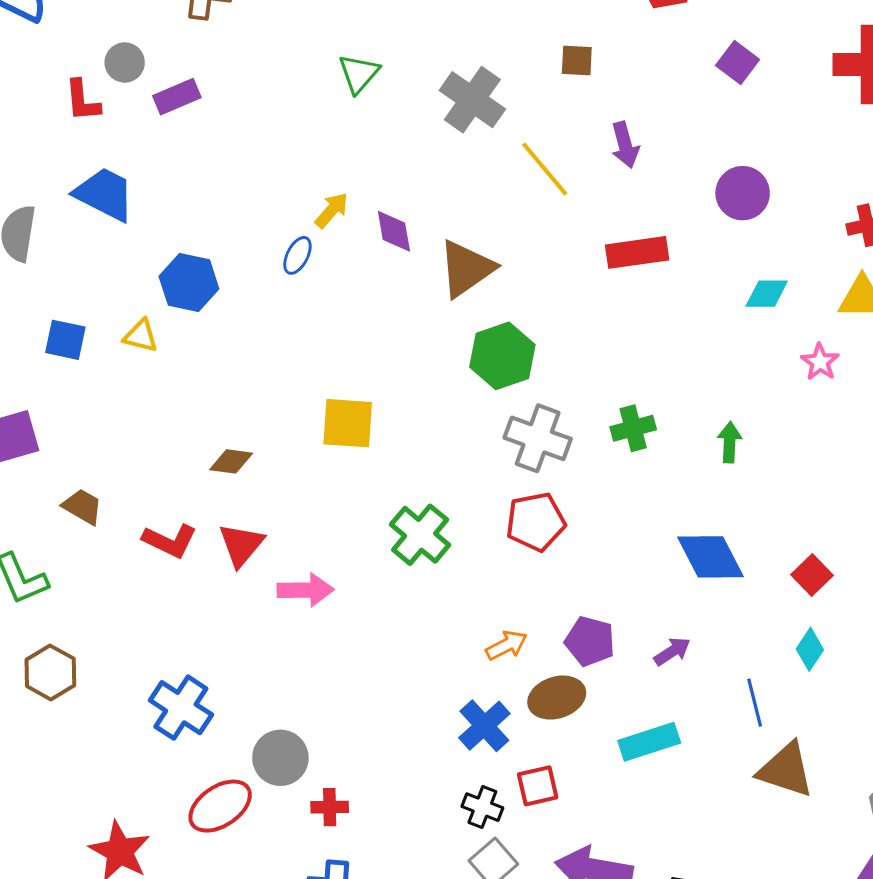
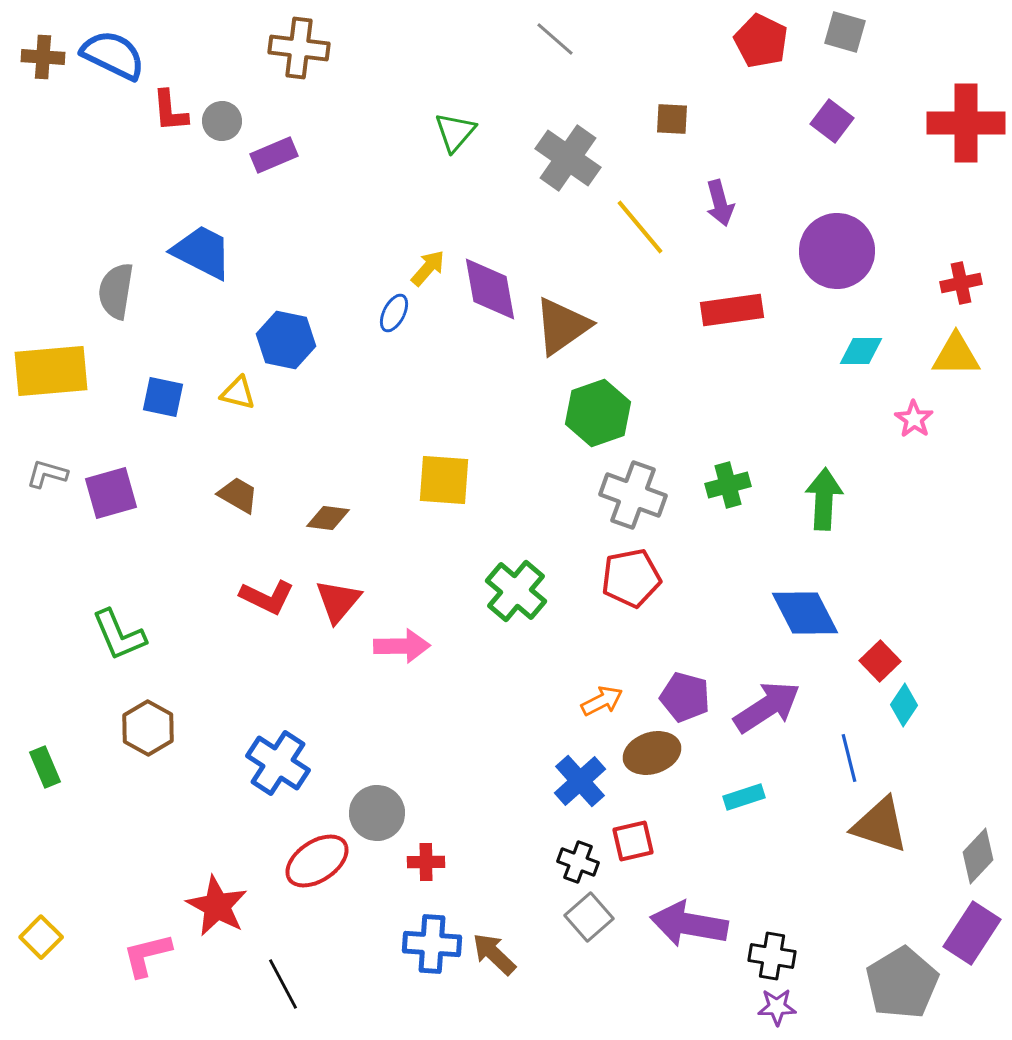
red L-shape: (82, 101) -> (170, 111), moved
purple circle: (743, 193) -> (837, 251), size x1.4
purple diamond: (394, 231) -> (490, 289), size x1.5
green arrow: (730, 442) -> (824, 499), size x1.5
brown trapezoid: (82, 507) -> (238, 495), moved
red square: (812, 575) -> (880, 661), moved
purple arrow: (672, 651) -> (767, 707), size x1.8
cyan rectangle: (649, 742) -> (744, 797), size x0.7

